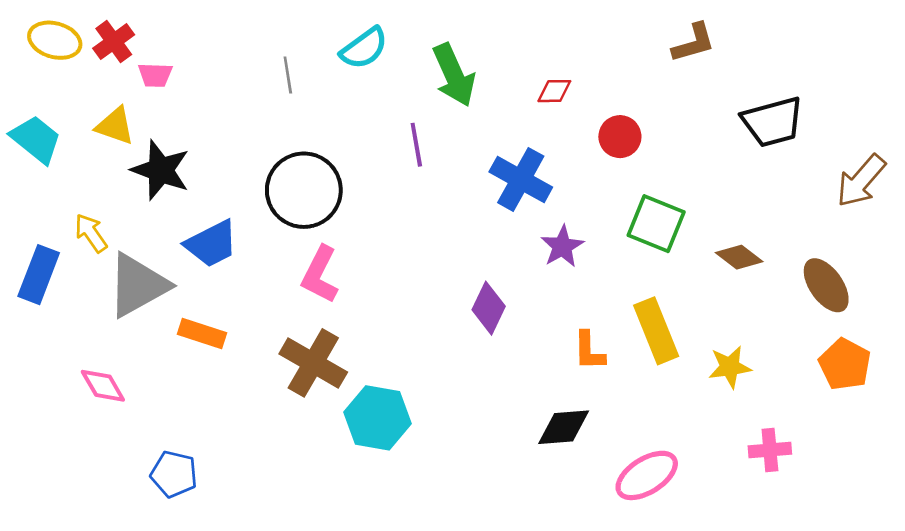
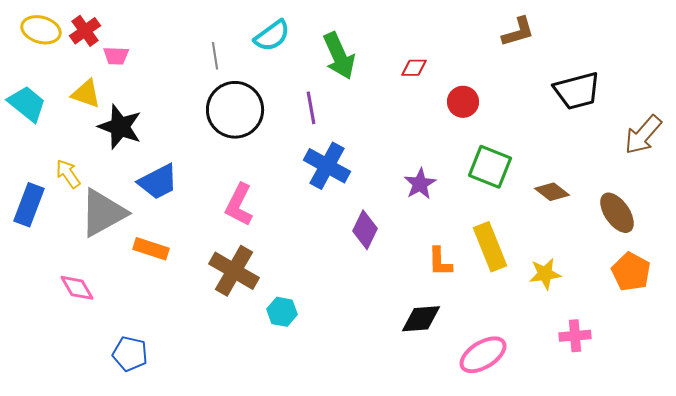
blue cross: (521, 179) -> (327, 166), moved
black circle: (304, 190) -> (235, 110), moved
cyan hexagon: (377, 418) -> (282, 312), size x0.6

